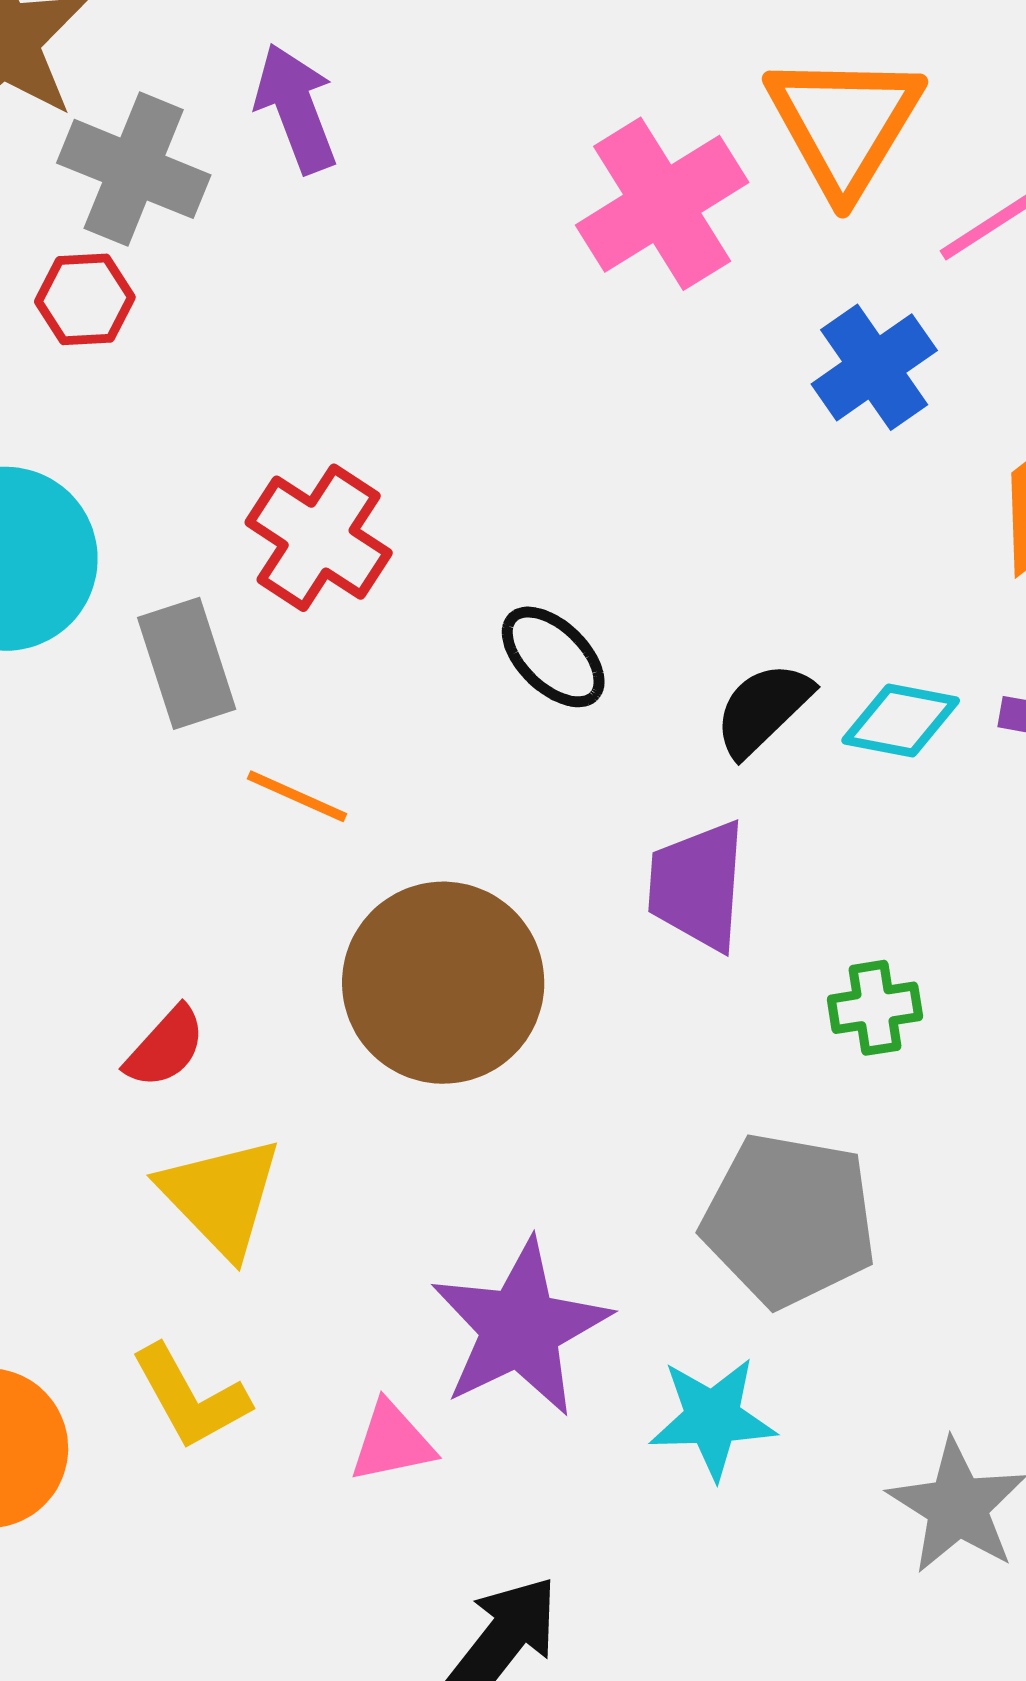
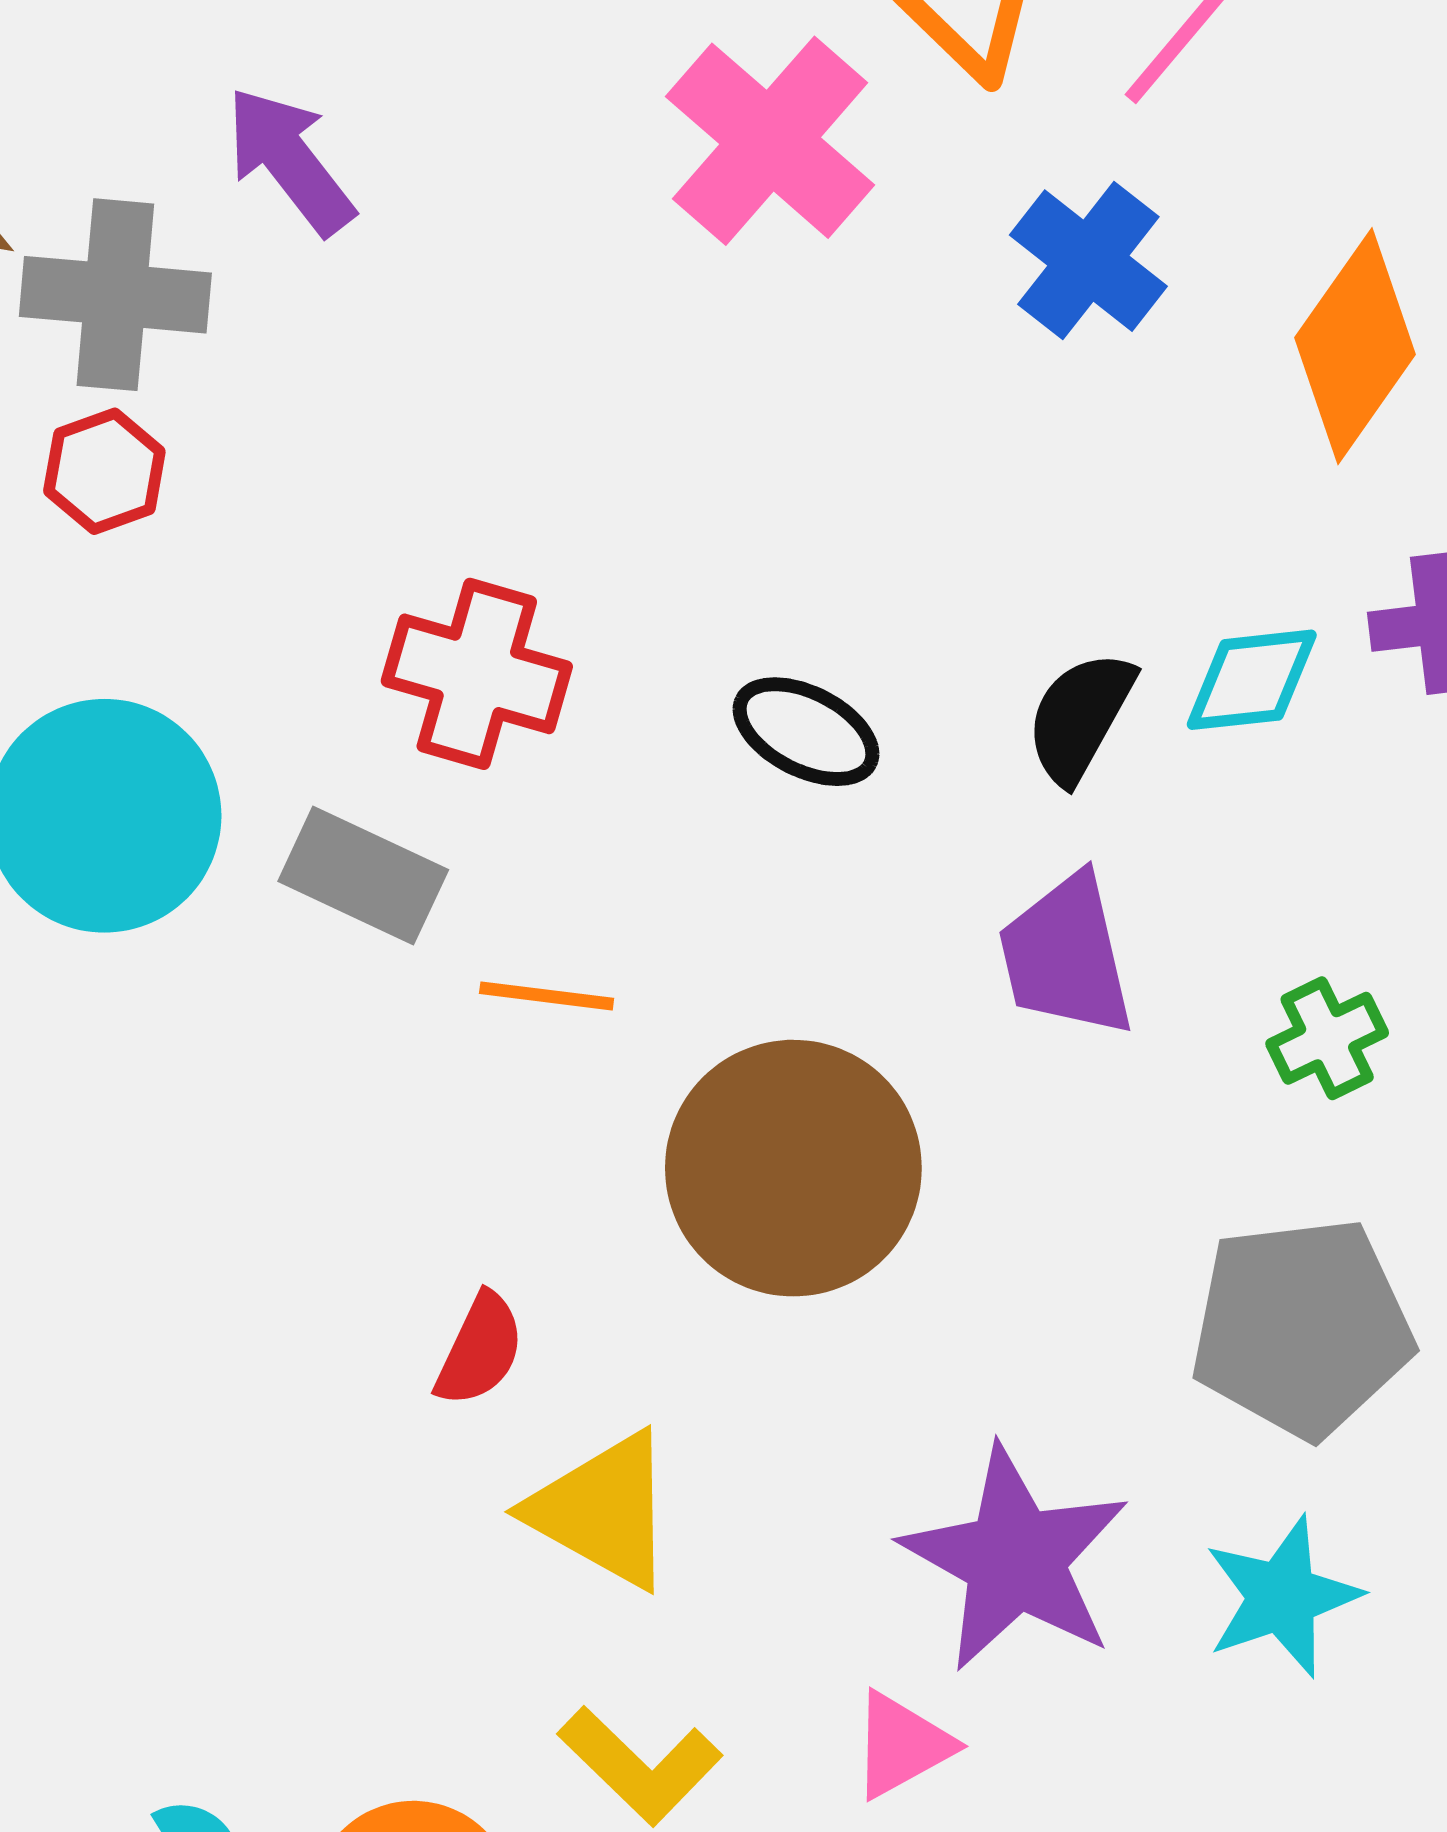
gray rectangle: (187, 663) -> (363, 876), turned -30

